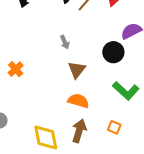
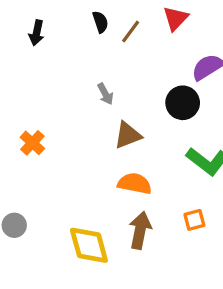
brown triangle: (77, 70) -> (128, 135), turned 36
orange square: (114, 127) -> (194, 220), turned -32

